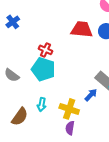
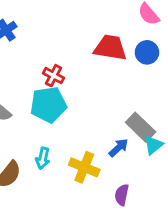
cyan pentagon: (43, 69) -> (48, 105), turned -30
purple semicircle: (70, 128) -> (122, 195), moved

